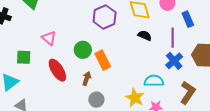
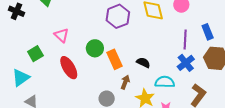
blue rectangle: (188, 19) -> (208, 32), moved
black semicircle: (145, 36) -> (143, 63), moved
green square: (24, 57) -> (35, 54), turned -35
brown arrow: (87, 78) -> (125, 82), moved

